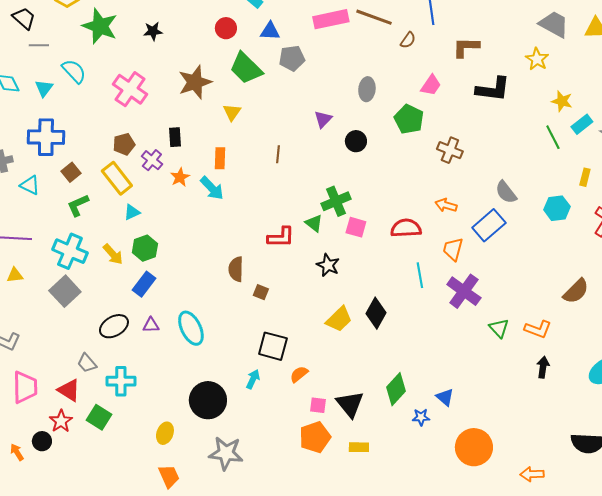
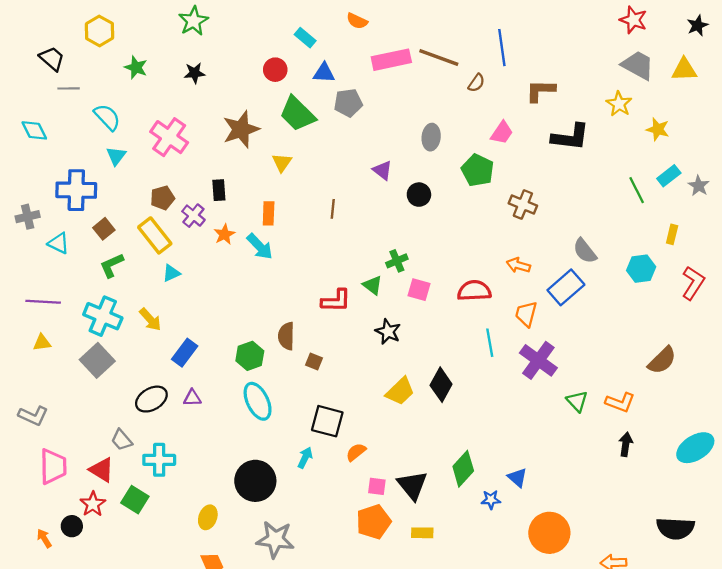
green star: (100, 26) -> (136, 67), size x0.6
cyan triangle: (44, 88) -> (116, 156), moved
yellow star: (562, 101) -> (658, 129), moved
purple triangle: (323, 119) -> (382, 170), turned -36
green cross: (336, 201) -> (397, 261), size x0.7
green hexagon: (145, 248) -> (250, 356), moved
cyan ellipse: (191, 328) -> (258, 401), moved

